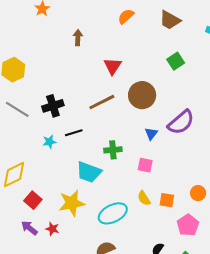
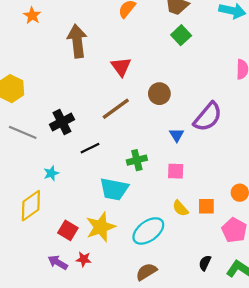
brown arrow: (78, 38) -> (77, 41), size x1.8
green square: (176, 61) -> (181, 35), moved
brown circle: (142, 95) -> (159, 94), size x0.7
cyan star: (49, 142) -> (51, 173), moved
red square: (33, 200) -> (68, 230), moved

